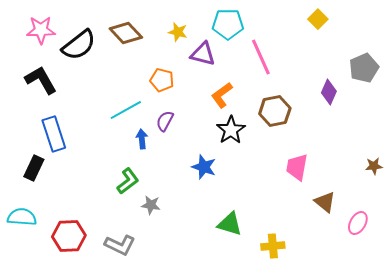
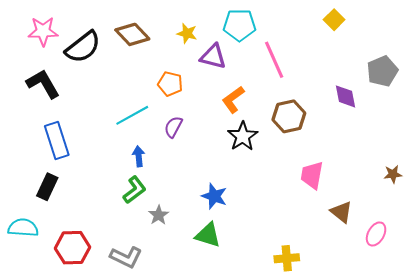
purple diamond: (329, 92) -> (346, 96), turned -35
blue arrow: (142, 139) -> (139, 156), moved
blue star: (204, 167) -> (214, 196), moved
black rectangle: (34, 168) -> (47, 187), moved
gray star: (151, 205) -> (159, 215), turned 30
green triangle: (230, 224) -> (208, 235), moved

